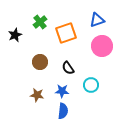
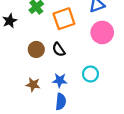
black semicircle: (68, 68) -> (59, 49), moved

